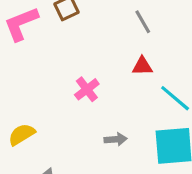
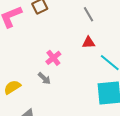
gray arrow: (116, 139) -> (44, 78), moved, turned 48

